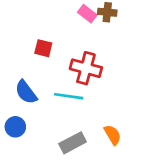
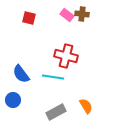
red square: (43, 48) -> (29, 18), moved

